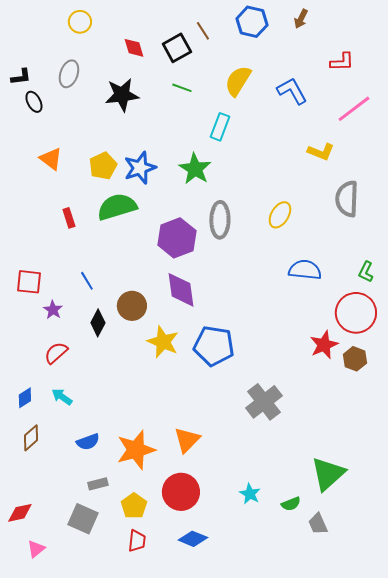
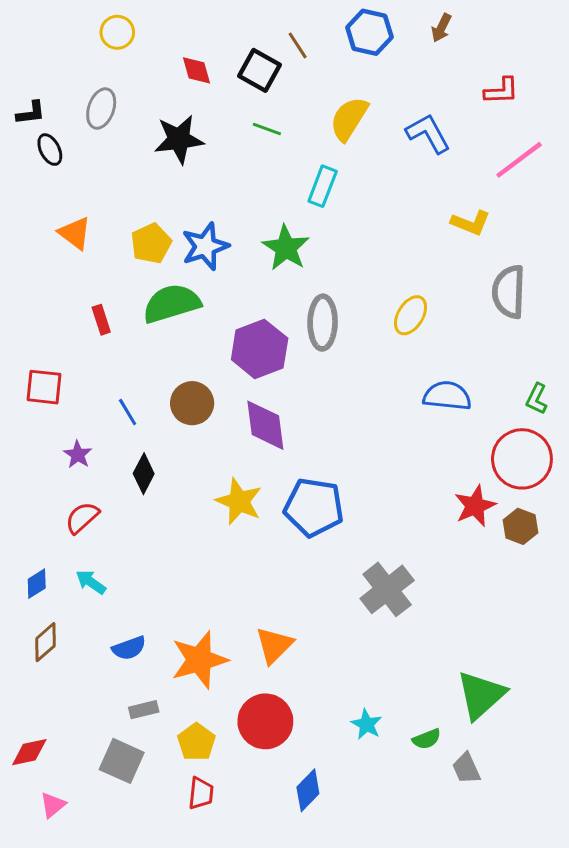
black square: (177, 48) -> (260, 70), turned -32
red square: (29, 282) -> (44, 387), moved
brown circle: (132, 306) -> (192, 403), moved
blue diamond: (193, 539) -> (308, 790), moved, turned -68

